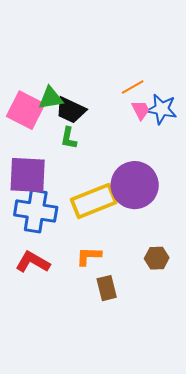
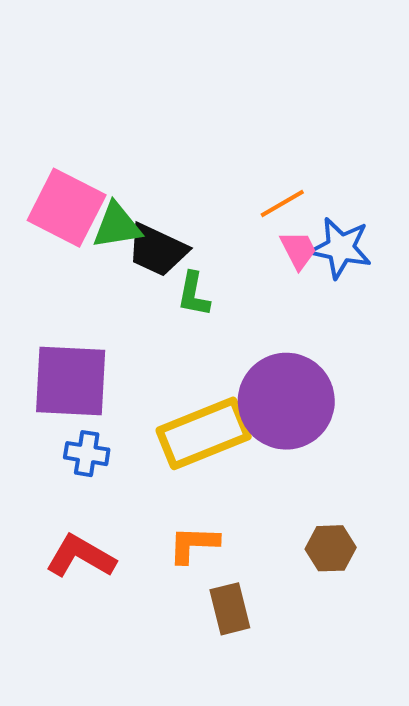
pink square: (26, 110) -> (67, 208), moved
green L-shape: (69, 138) -> (194, 294), moved
blue cross: (36, 211) -> (87, 454), size x0.5

